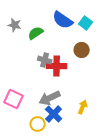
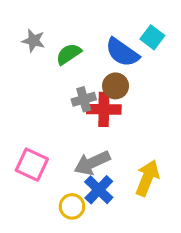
blue semicircle: (63, 20) -> (122, 52), moved
brown circle: (82, 50) -> (116, 86), moved
gray cross: (45, 60) -> (84, 99), turned -32
yellow arrow: (83, 107) -> (147, 178), size x1.5

